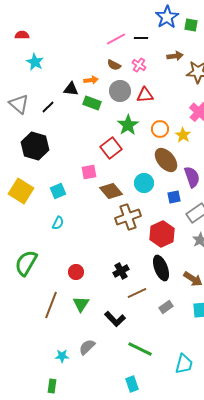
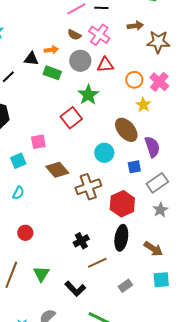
pink cross: (139, 65) -> (99, 35), size x1.5
orange circle: (160, 129) -> (134, 80), moved
pink square: (89, 172) -> (38, 142), moved
brown diamond: (111, 191) -> (57, 170), moved
black ellipse: (161, 268) -> (121, 238), turned 30
red circle: (76, 272) -> (25, 233), moved
gray rectangle: (166, 307) -> (125, 286), moved

